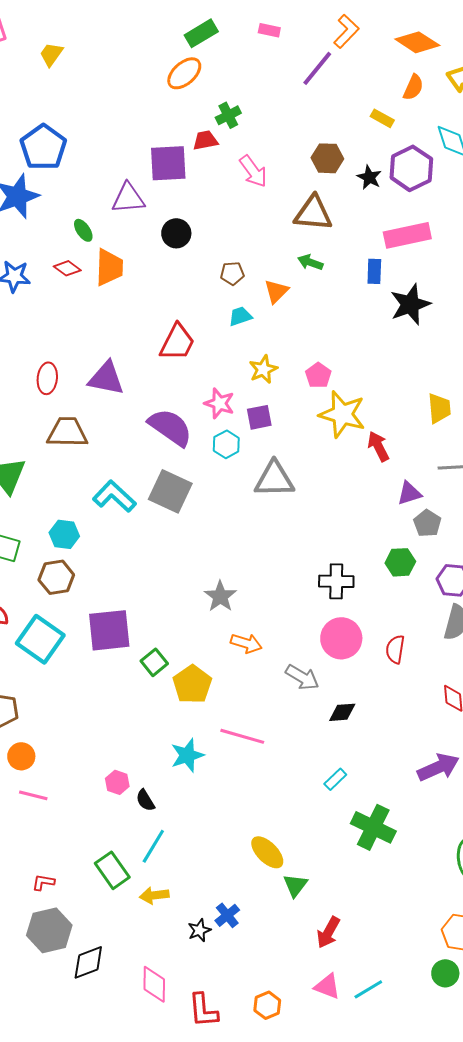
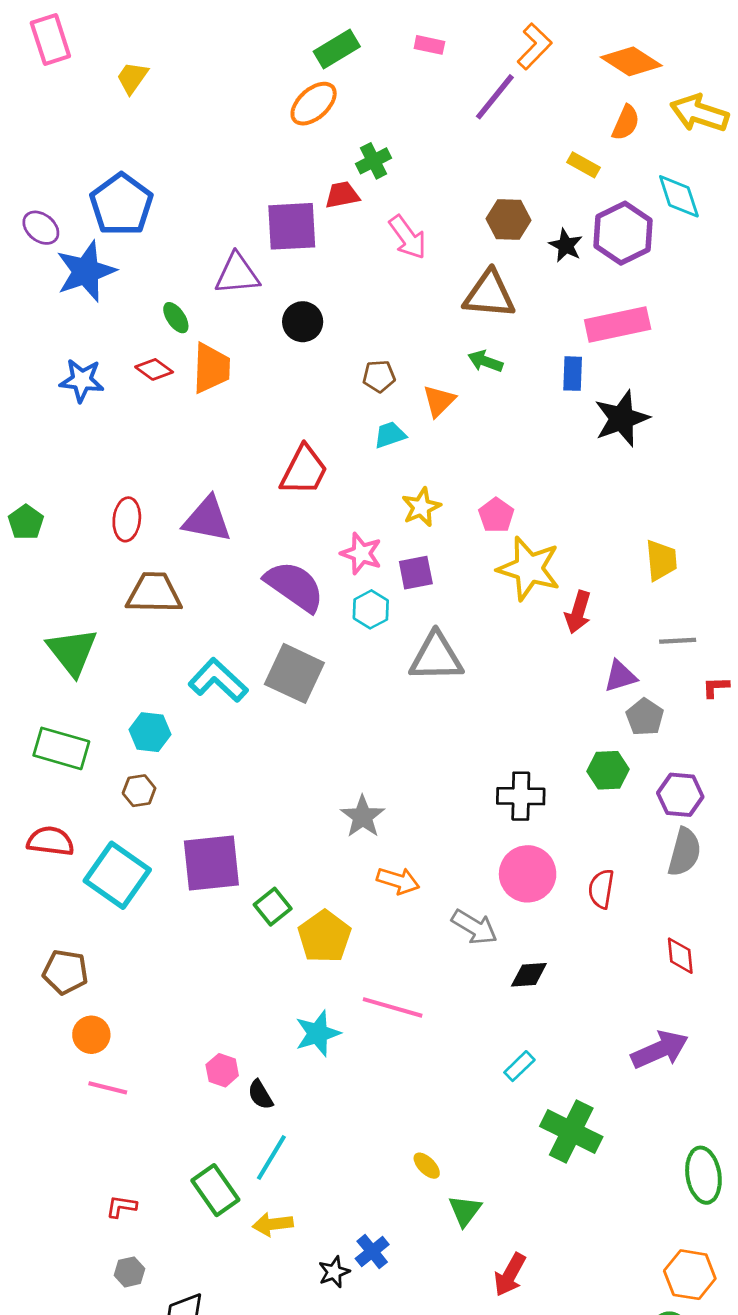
red arrow: (378, 446) -> (578, 612), turned -136
brown hexagon: (56, 577) -> (139, 791), size x0.7
yellow ellipse: (267, 852) -> (427, 1166), size x0.6
gray hexagon: (49, 930) -> (130, 1272), size x0.5

